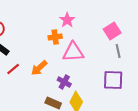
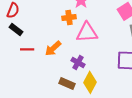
red line: (13, 69) -> (27, 49), turned 40

